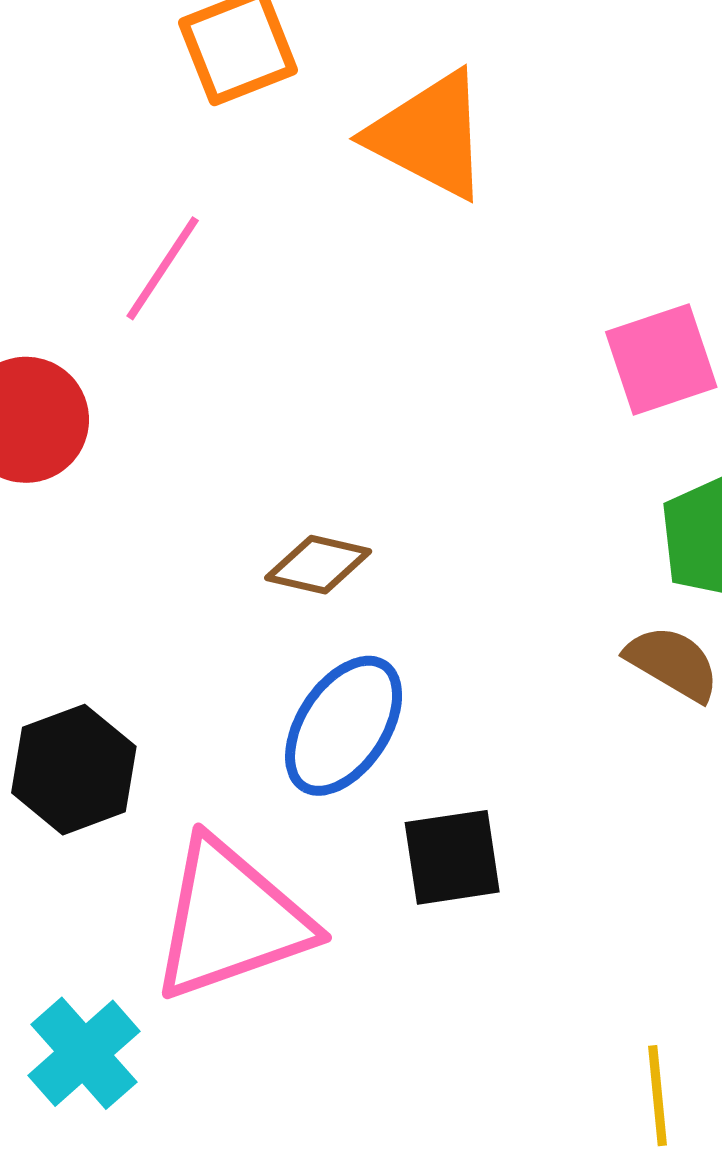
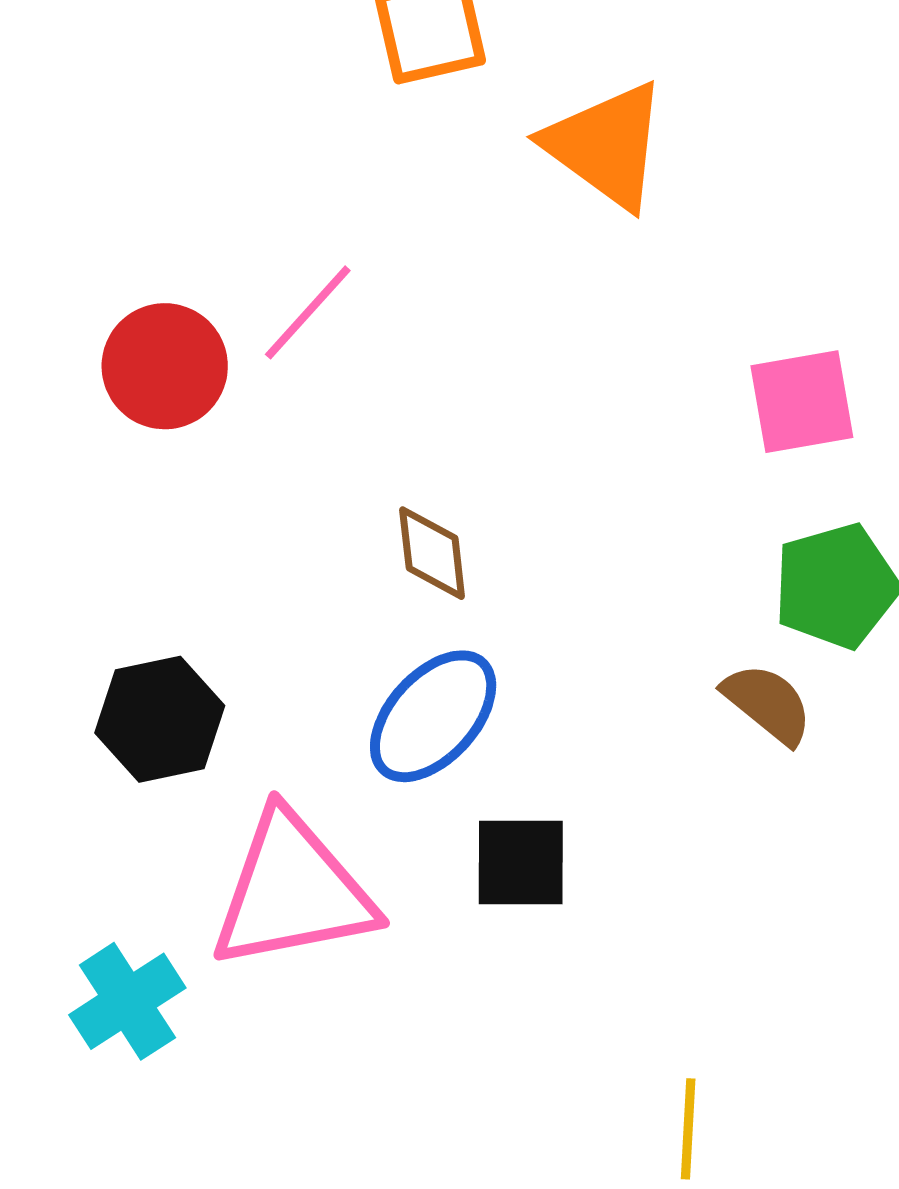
pink line: (163, 268) -> (308, 312), moved
brown diamond: (318, 565) -> (432, 553), turned 62

